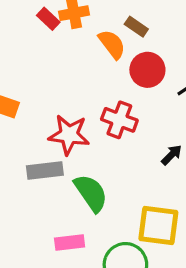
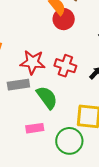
red circle: (147, 70) -> (64, 19), moved
red cross: (119, 120) -> (65, 66), moved

